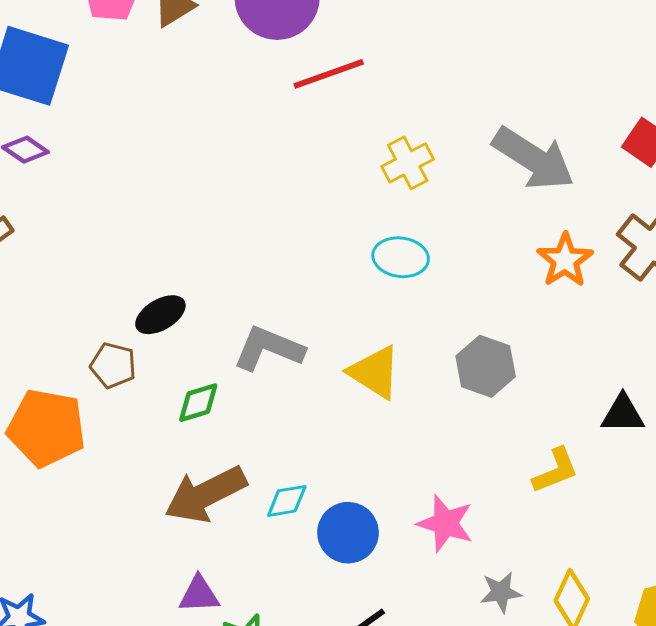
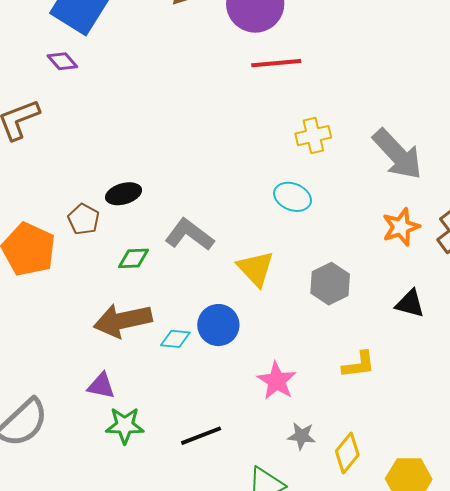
black triangle: (623, 414) -> (410, 304), moved
blue circle: (348, 533) -> (218, 325), moved

